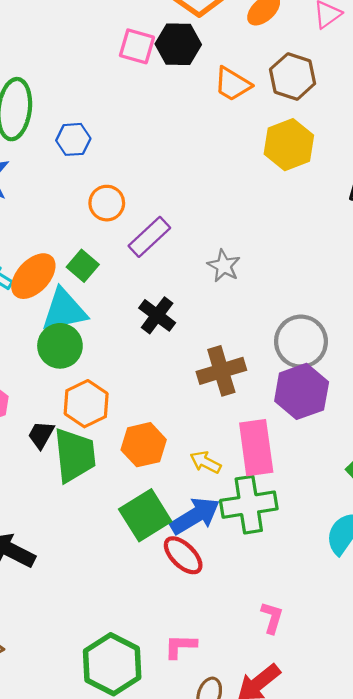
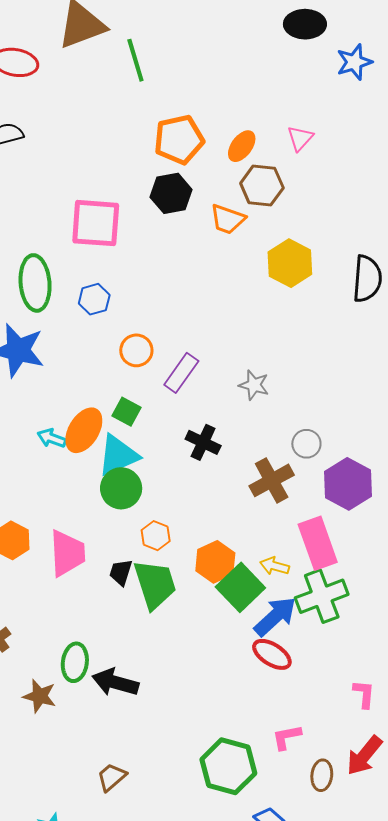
pink square: (137, 46) -> (96, 223), moved, size x1.6
brown hexagon: (293, 76) -> (262, 186), moved
gray circle: (301, 342) -> (306, 444), moved, size x0.6
orange hexagon: (86, 404) -> (156, 536), size x0.7
green square: (145, 515) -> (240, 587), moved

